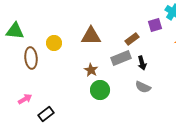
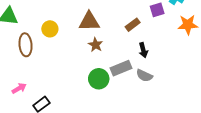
gray rectangle: (121, 58) -> (121, 68), moved
brown star: (91, 70) -> (96, 45), moved

